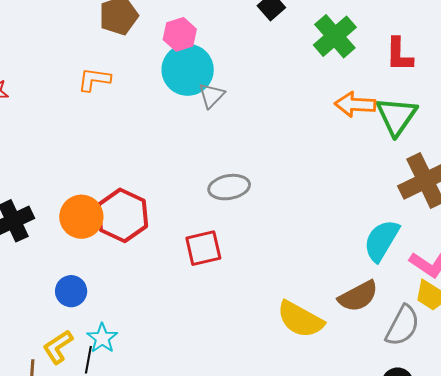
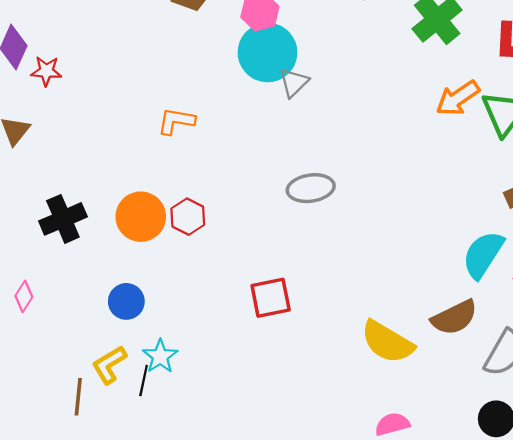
orange L-shape: (94, 80) -> (176, 121), moved
orange arrow: (355, 104) -> (458, 98), turned -39
red hexagon: (122, 215) -> (188, 217), size x0.6
red square: (203, 248) -> (271, 298), moved

